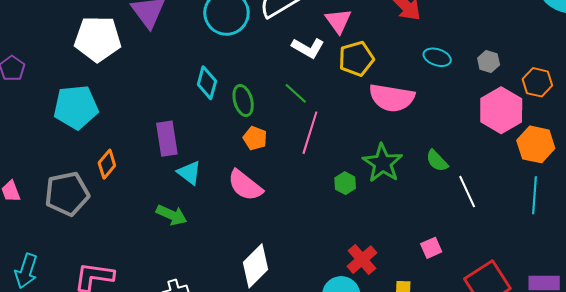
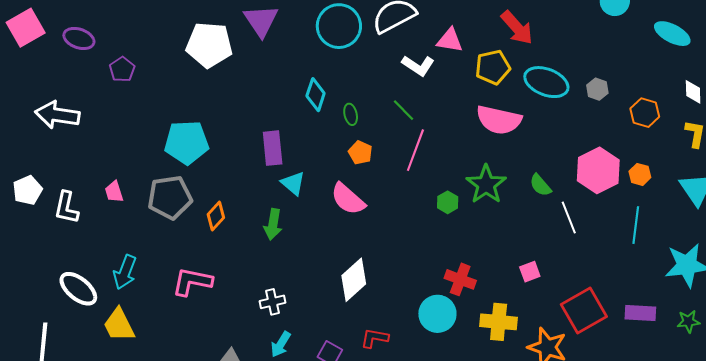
pink triangle: (338, 21) -> (450, 40), turned -48
cyan ellipse: (437, 57) -> (546, 82), size x1.6
yellow pentagon: (356, 59) -> (493, 67), moved
green ellipse: (243, 100) -> (351, 114), size x0.7
cyan pentagon: (76, 107) -> (187, 142), moved
pink hexagon: (501, 110) -> (598, 170), moved
orange hexagon: (536, 144) -> (640, 174), size x0.6
orange diamond: (107, 164) -> (216, 216), moved
green arrow: (172, 215) -> (273, 224), turned 72
red cross: (362, 260) -> (460, 279), turned -32

